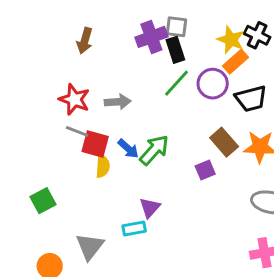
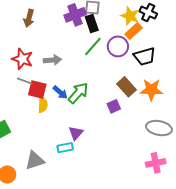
gray triangle: (90, 246) -> (35, 160), turned 35

